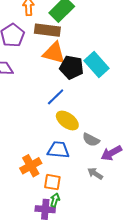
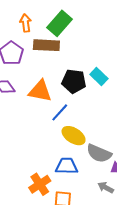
orange triangle: (54, 53) -> (40, 91), moved
cyan rectangle: (96, 65) -> (99, 77), size x0.7
gray semicircle: (91, 140) -> (99, 153), size x1.4

